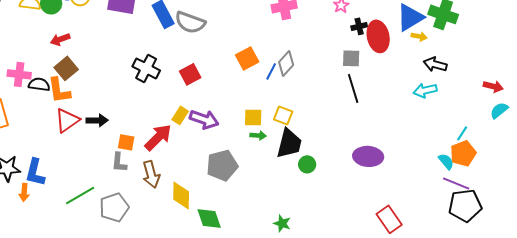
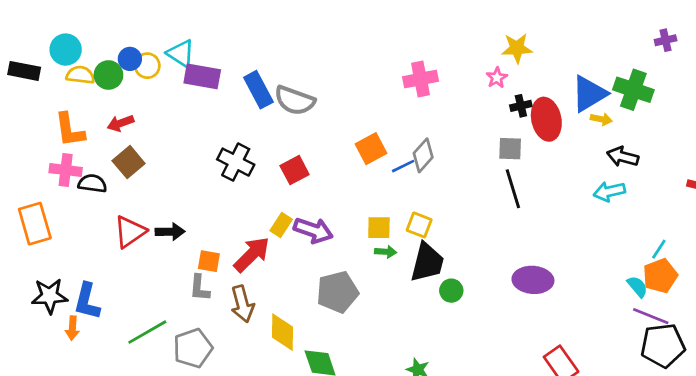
blue line: (271, 71) -> (403, 166), turned 36
orange L-shape: (59, 90) -> (70, 130), moved

